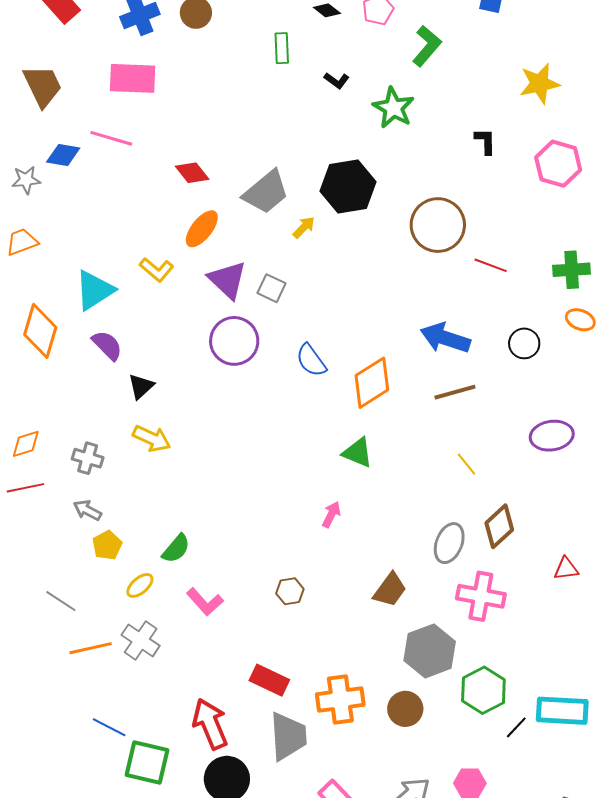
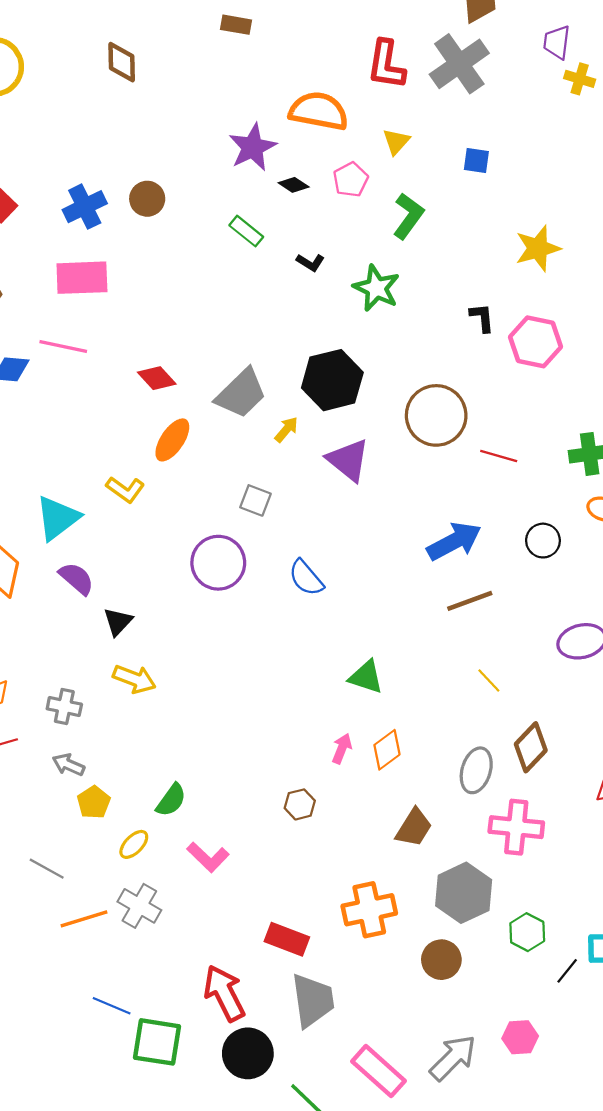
green rectangle: (282, 48) -> (246, 231), turned -44
pink hexagon: (558, 164) -> (536, 342), moved
purple triangle: (228, 280) -> (348, 460), moved
blue arrow: (445, 338) -> (454, 541), turned 138
orange diamond: (372, 383) -> (387, 750), moved, size x0.7
brown hexagon: (290, 591) -> (300, 804), moved
green hexagon: (483, 690) -> (527, 932), size x0.7
orange cross: (340, 700) -> (369, 910), moved

